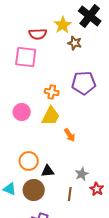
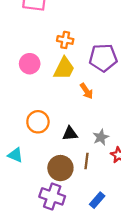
purple pentagon: (84, 83) -> (103, 58), moved
black triangle: (48, 171) -> (70, 134), moved
brown circle: (34, 190) -> (60, 168), moved

